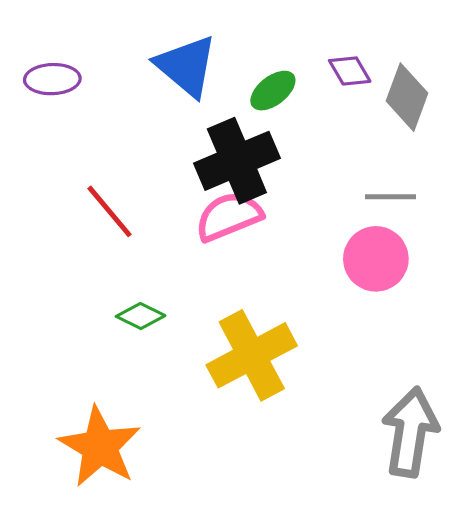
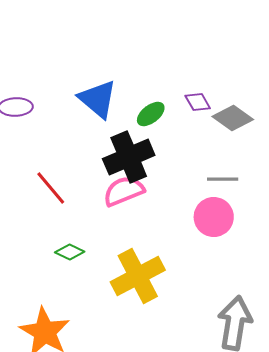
gray diamond: (407, 97) -> (233, 118), turned -75

